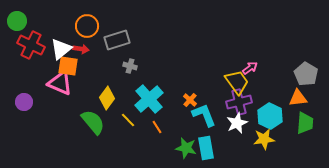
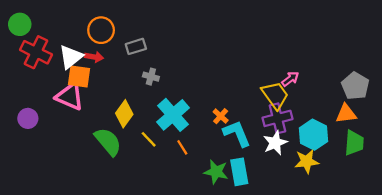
gray rectangle: (117, 40) -> (136, 46), size x0.7

